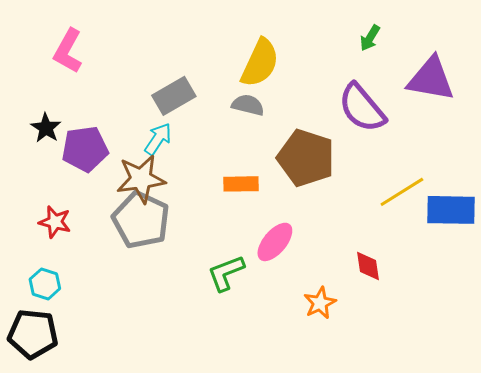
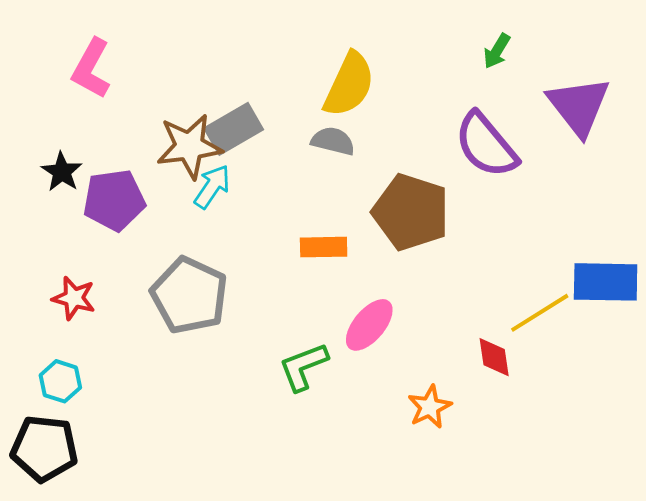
purple triangle: (431, 79) -> (579, 106), turned 42
brown star: (141, 179) -> (189, 146), moved
yellow line: (402, 192) -> (540, 313), moved

